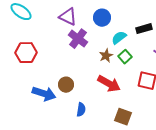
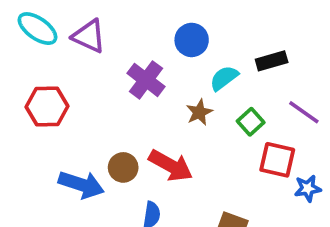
purple triangle: (68, 17) -> (89, 36), moved
green square: (125, 57) -> (251, 122), moved
red arrow: (109, 84) -> (171, 166), moved

